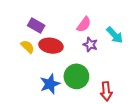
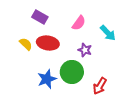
purple rectangle: (36, 25) -> (40, 17), moved
purple star: (90, 45) -> (85, 50), moved
red arrow: (106, 91) -> (100, 86), turned 36

